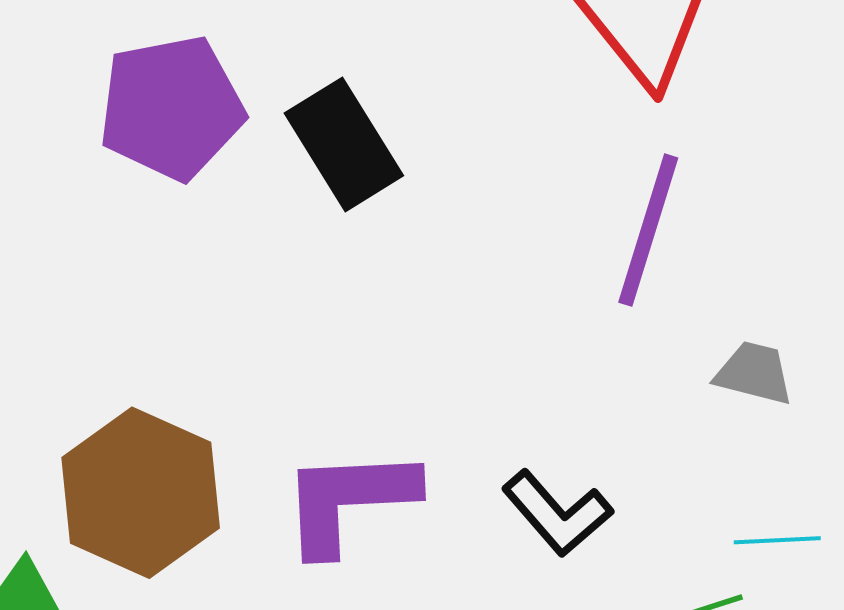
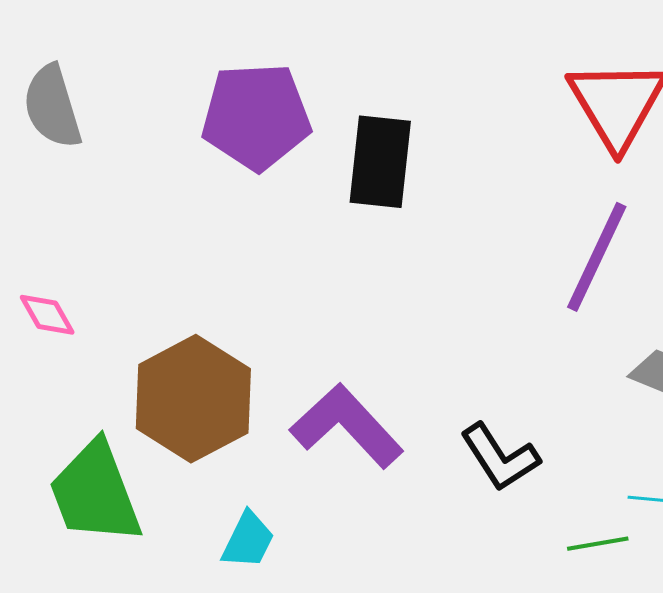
black rectangle: (344, 144) -> (380, 162), turned 30
purple L-shape: (349, 500) -> (347, 426), turned 42

